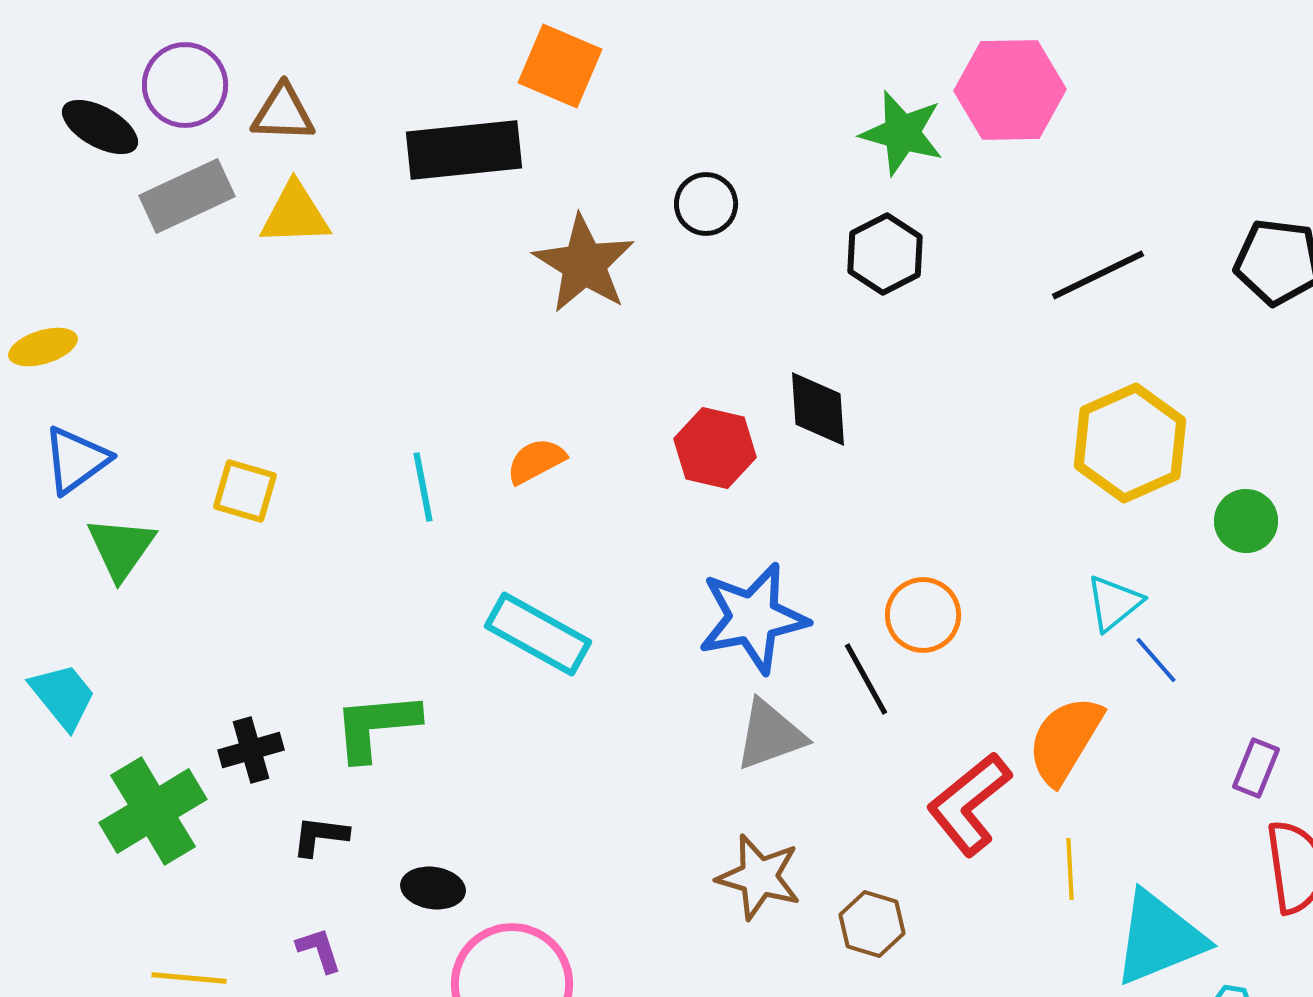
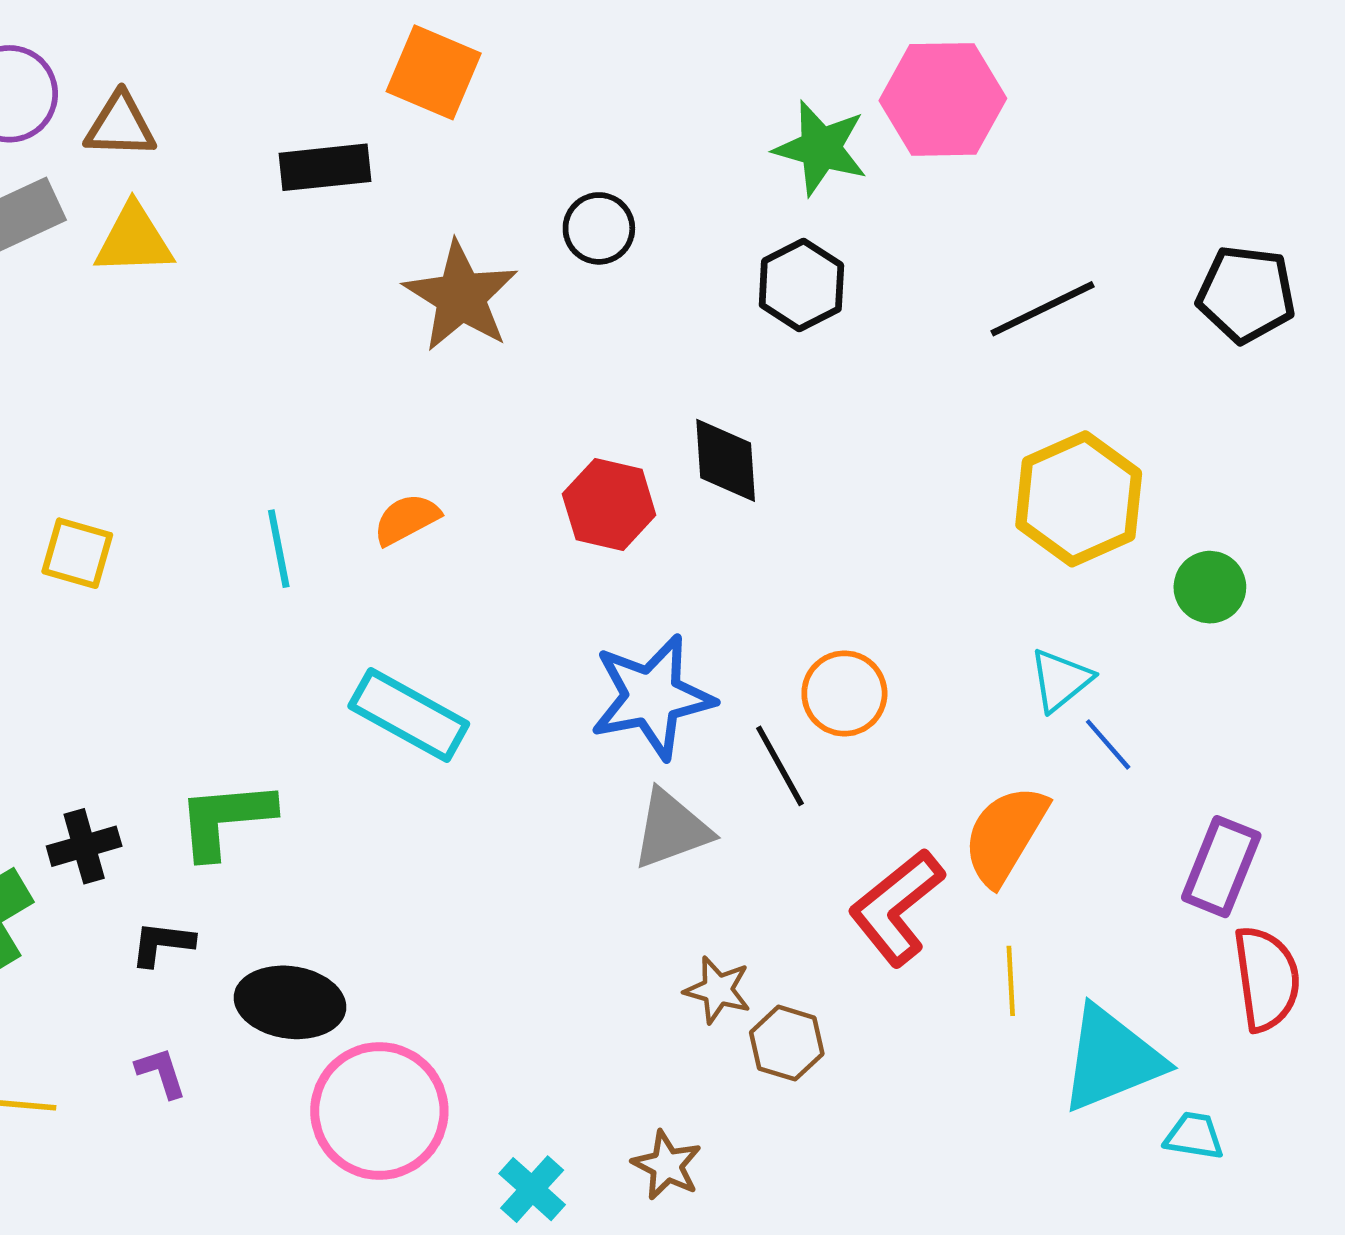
black rectangle: (464, 150) -> (325, 167), size x0.7
purple rectangle: (1256, 768) -> (1221, 867), size x1.5
brown star: (759, 877) -> (718, 990), moved, size x0.7
black ellipse: (433, 888) -> (290, 1002), size x1.5

